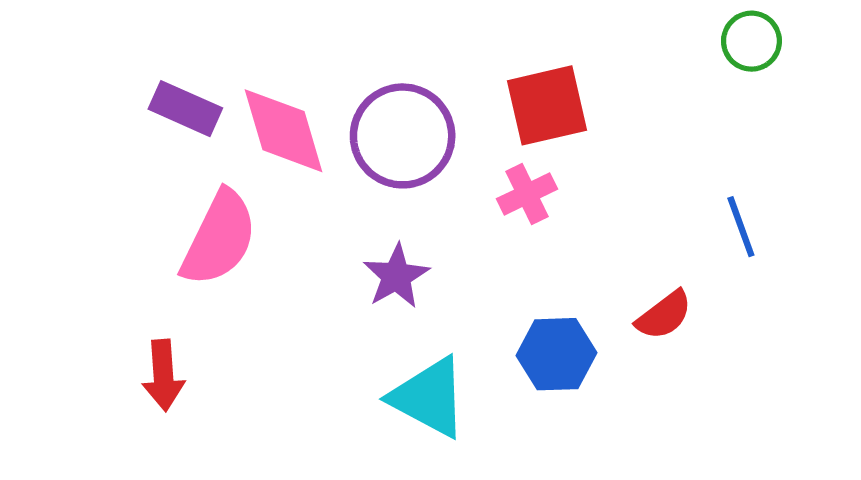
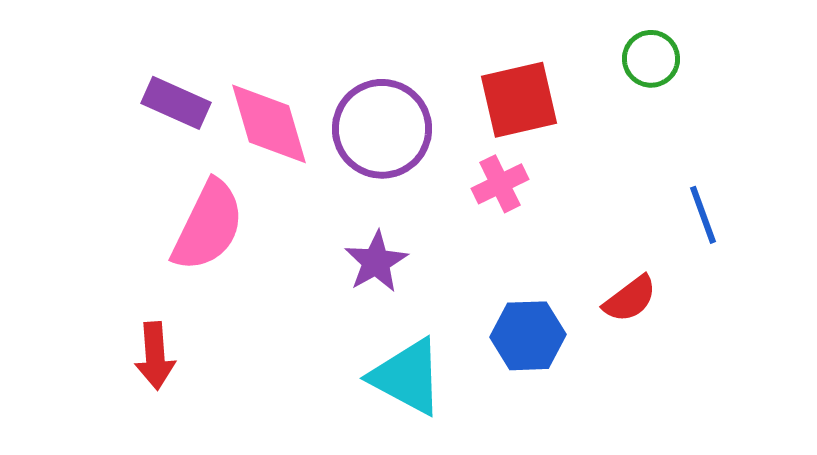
green circle: (751, 41) -> (651, 59), moved

